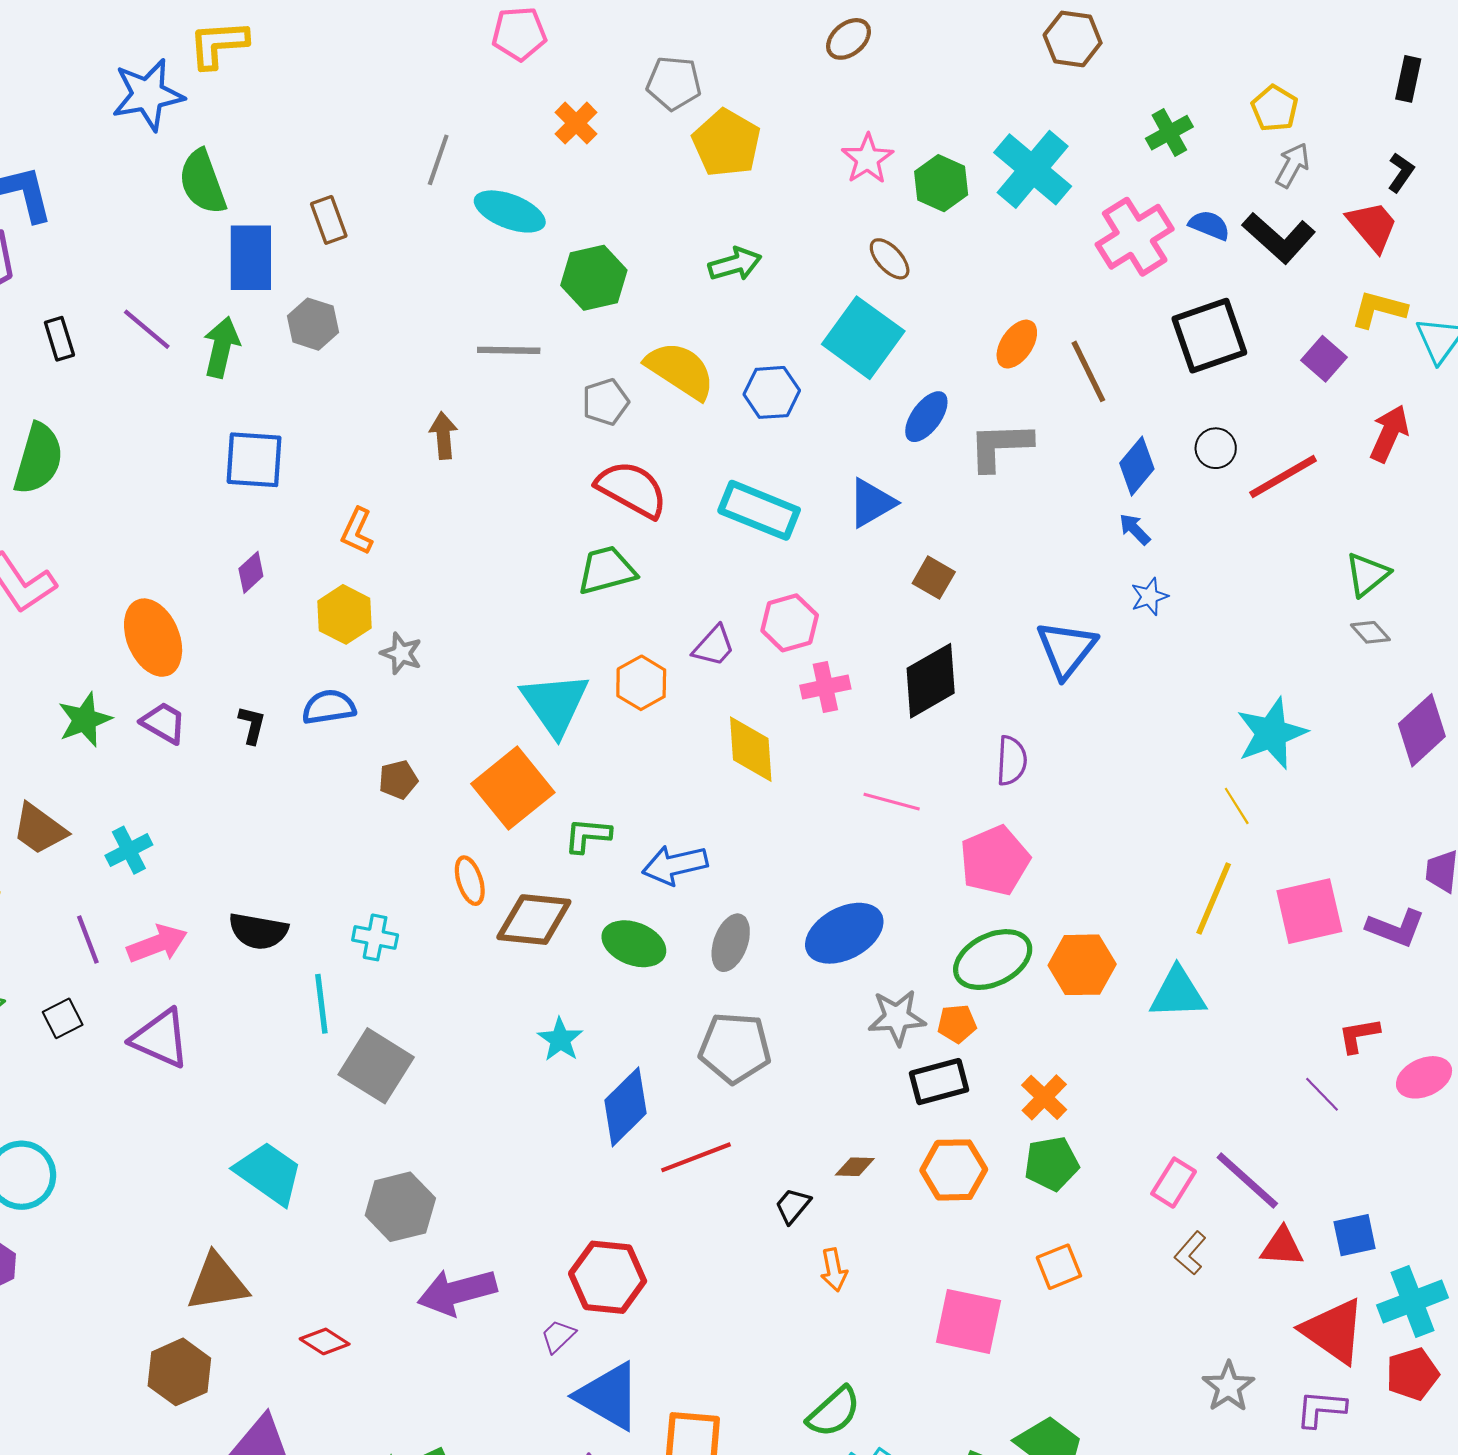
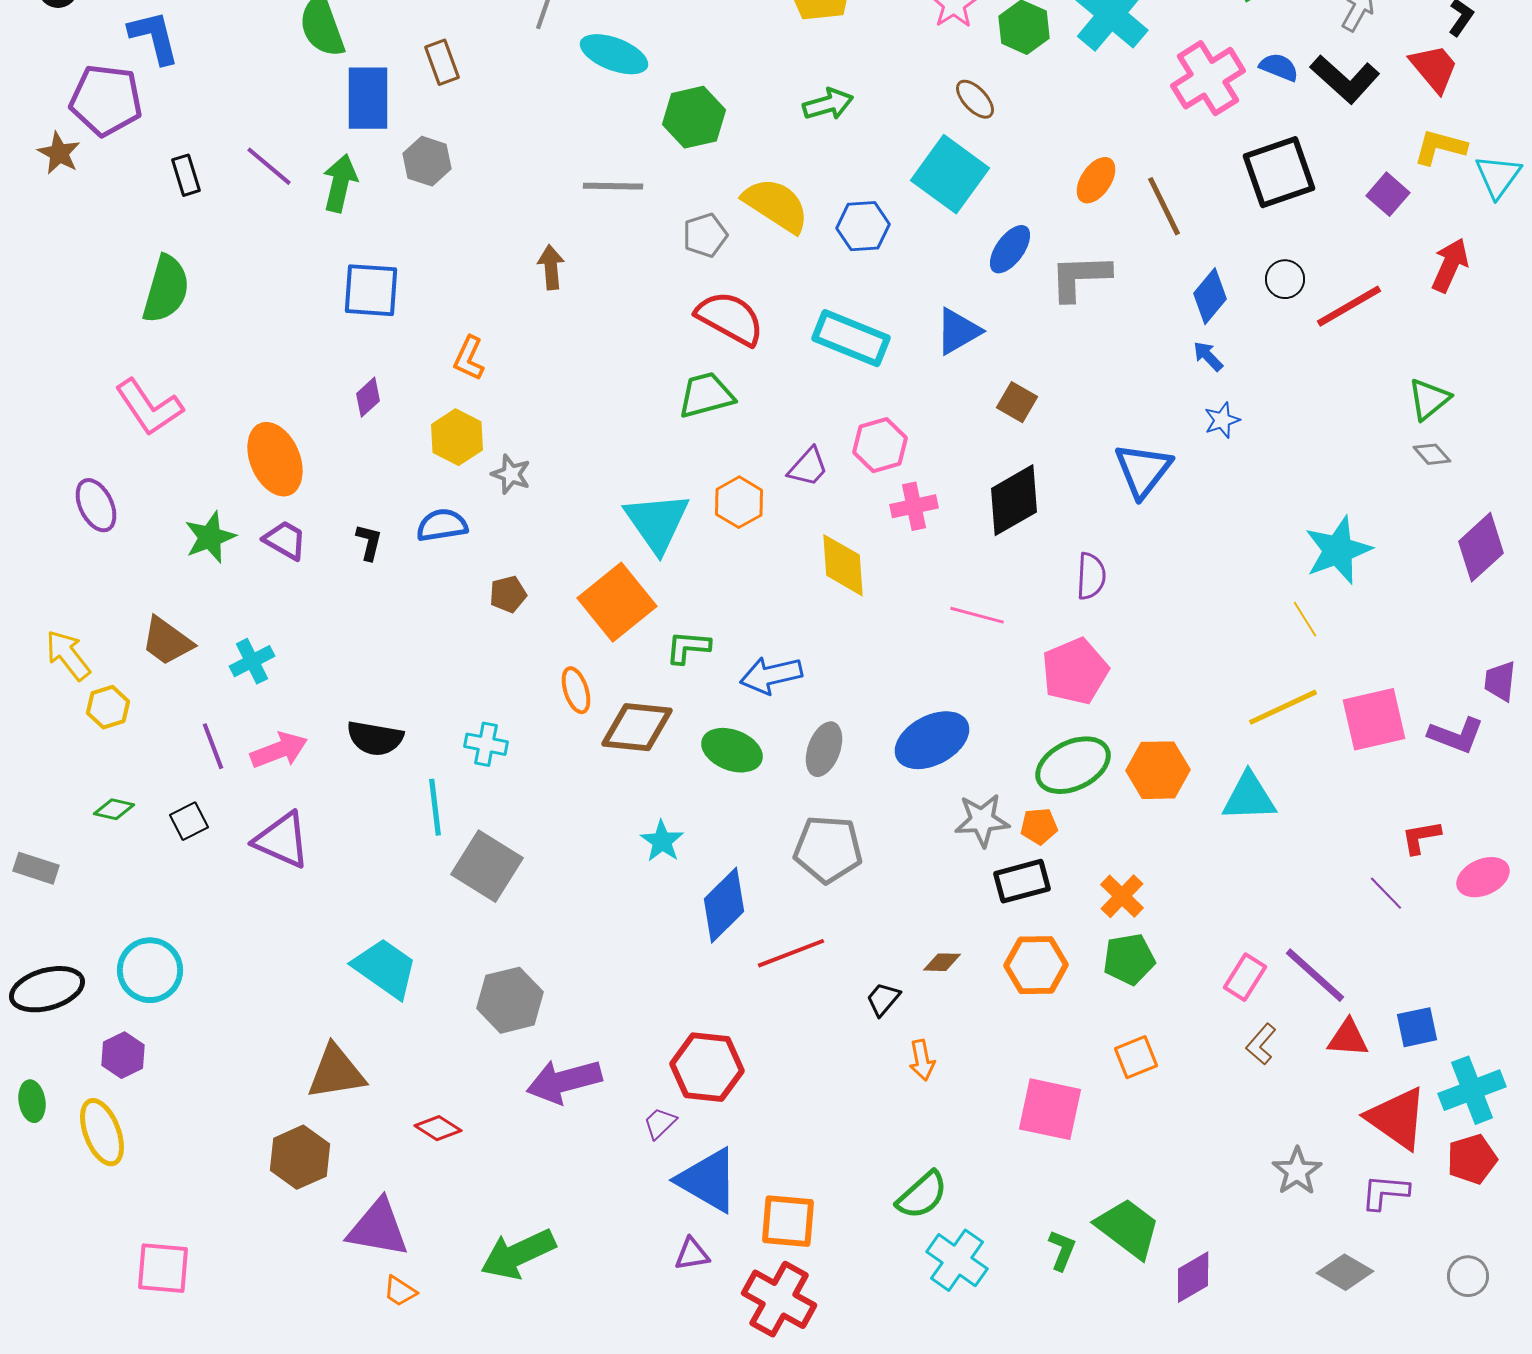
yellow line: (1214, 898) -> (1283, 707), turned 42

